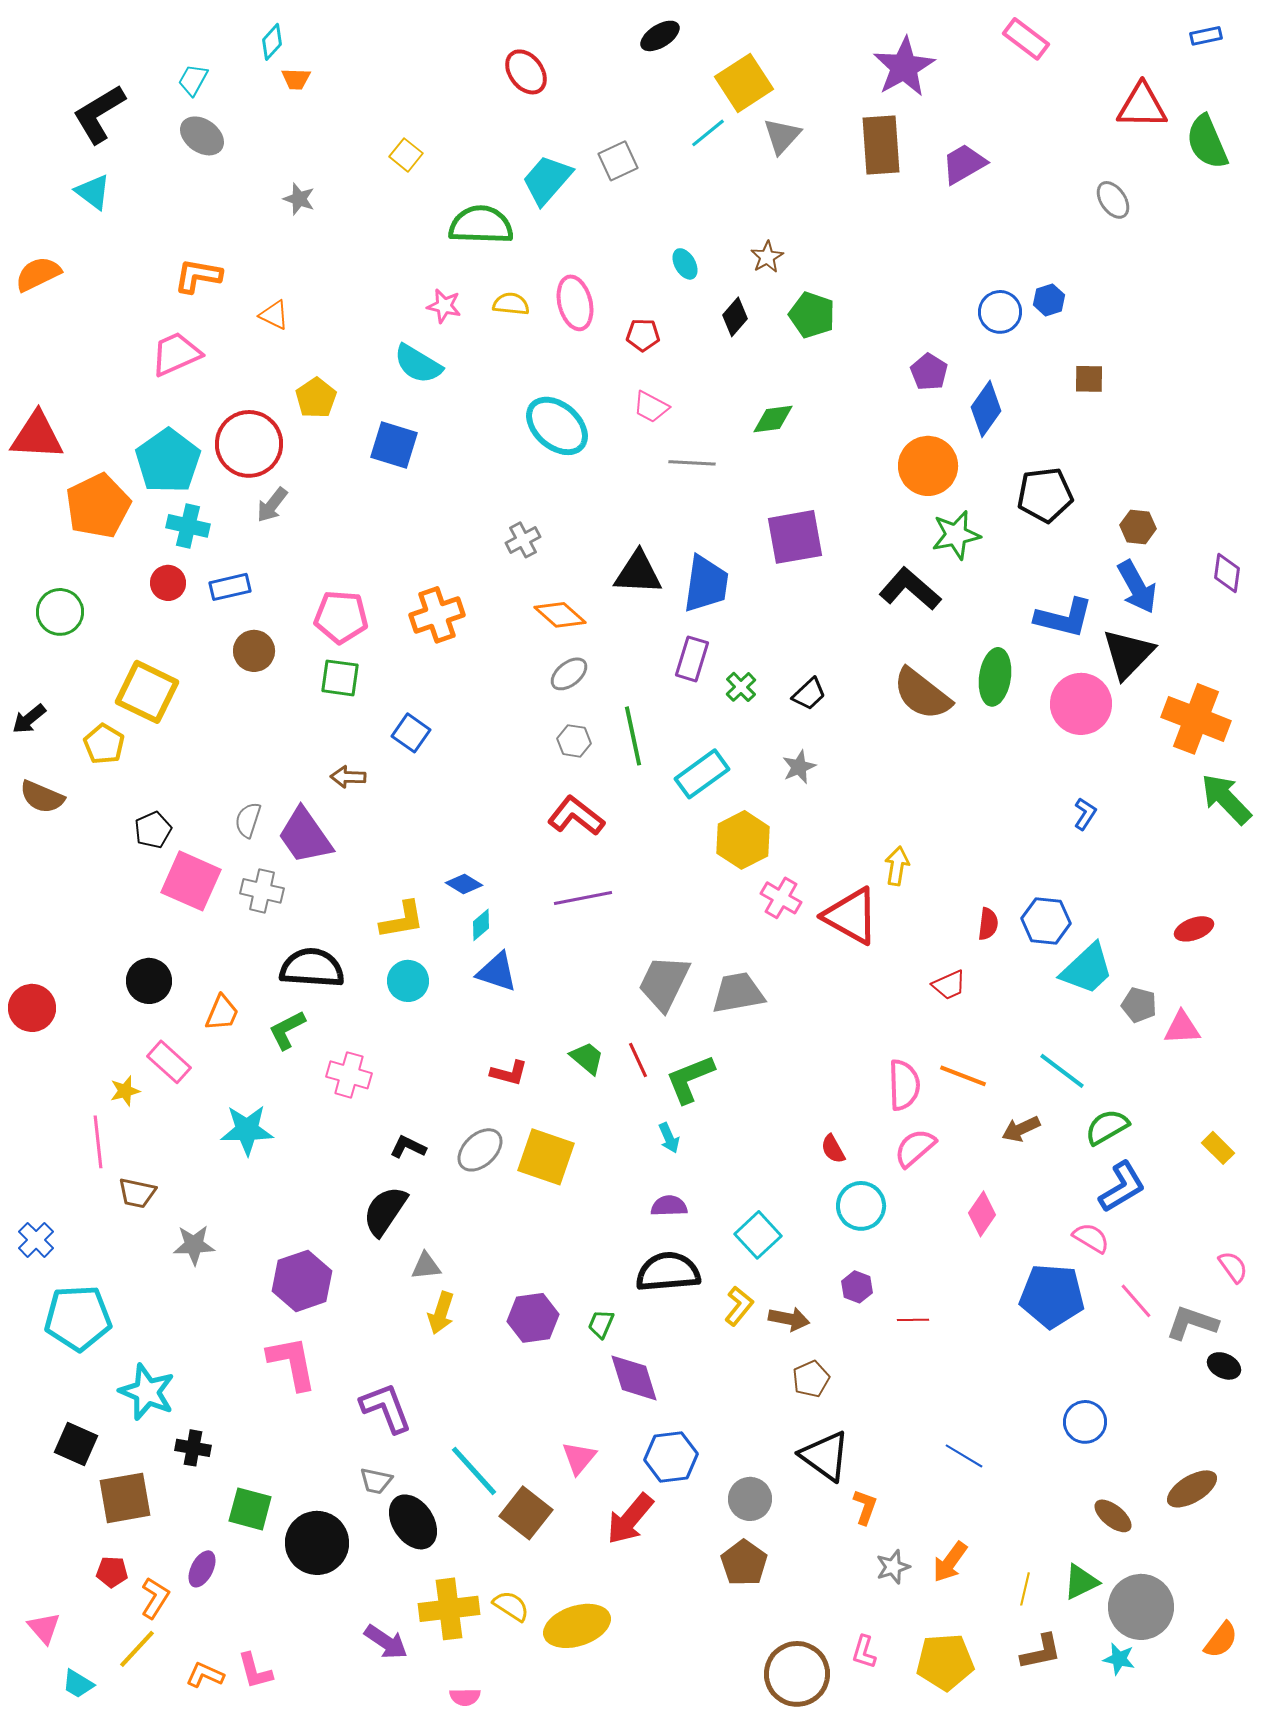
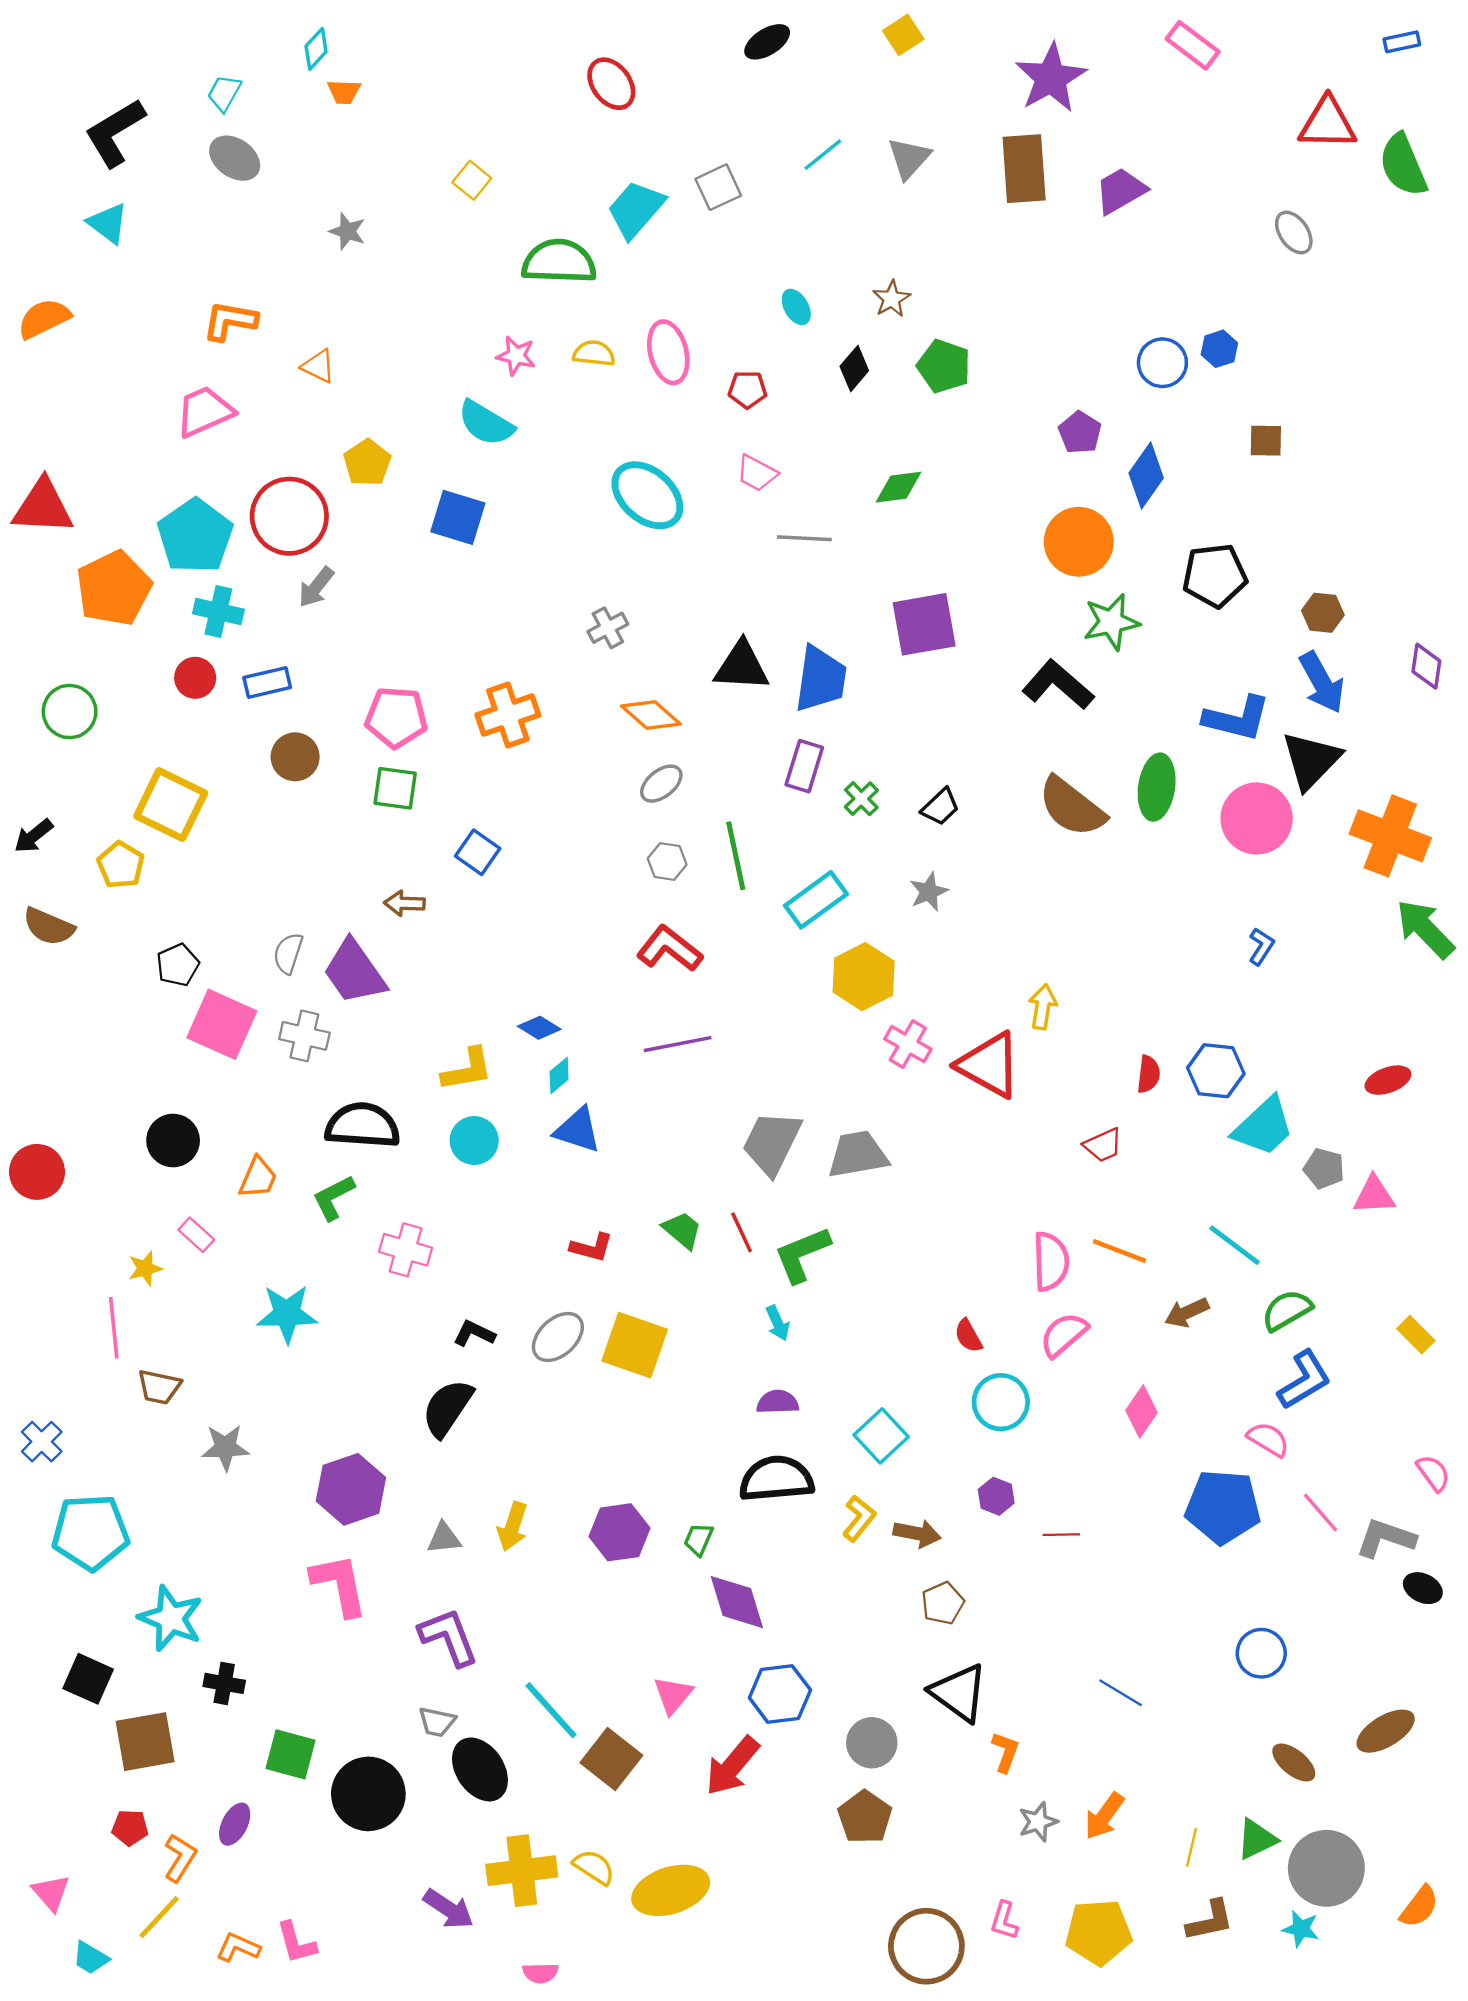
yellow square: (744, 83) -> (903, 35), moved, size x0.6
pink rectangle: (169, 1062) -> (196, 1235), size x0.7
gray triangle: (426, 1266) -> (444, 1538), moved

